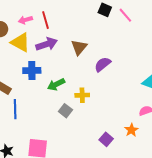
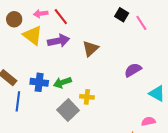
red line: (45, 20) -> (61, 17), turned -30
purple semicircle: (103, 64) -> (133, 70), moved
blue cross: (32, 70) -> (39, 82), moved
gray square: (65, 111) -> (68, 110), size x1.5

